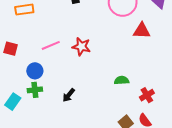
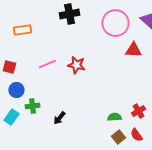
blue circle: (35, 71) -> (16, 90), moved
green semicircle: (122, 80) -> (114, 117), moved
black arrow: (69, 95) -> (59, 118), moved

